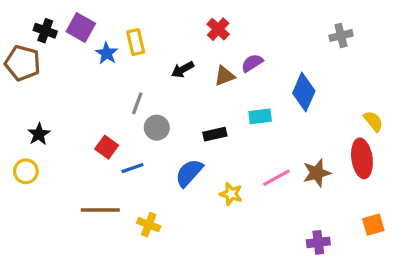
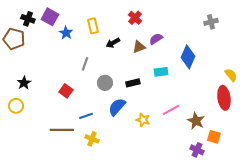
yellow rectangle: (136, 42) -> (93, 26), moved
gray circle: (157, 128) -> (105, 83), moved
blue line: (133, 168) -> (86, 116), moved
brown star: (317, 173) -> (196, 121), moved, turned -30
orange square: (373, 225) -> (214, 137), moved, turned 32
purple cross: (318, 242) -> (197, 150), turned 32

